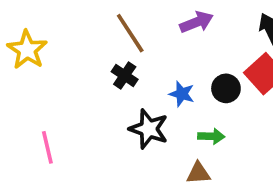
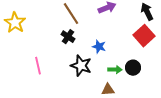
black circle: (226, 88) -> (133, 68), moved
pink line: (47, 147) -> (38, 66), moved

